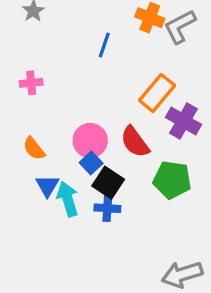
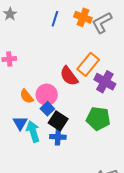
blue line: (104, 45) -> (55, 19), moved
red semicircle: (135, 142) -> (69, 76), moved
orange semicircle: (34, 148) -> (27, 96), moved

